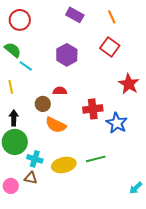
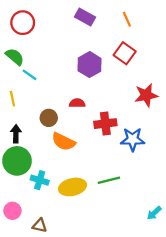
purple hexagon: (67, 55) -> (90, 65), moved
red star: (129, 84) -> (146, 95), turned 30
red semicircle: (60, 91) -> (77, 103), moved
blue star: (117, 123) -> (133, 139), turned -30
brown triangle: (31, 178) -> (40, 226), moved

